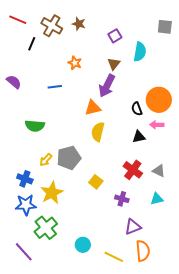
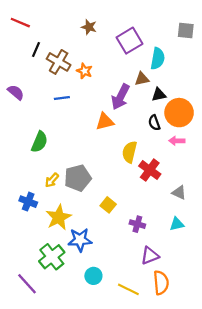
brown cross: (52, 26) -> (59, 62), moved
purple square: (115, 36) -> (130, 41), size x1.6
brown triangle: (114, 64) -> (142, 79), moved, turned 40
green semicircle: (35, 126) -> (39, 142), turned -72
yellow semicircle: (98, 132) -> (130, 152), moved
black triangle: (139, 137) -> (159, 95), moved
red cross: (133, 170) -> (150, 170), moved
blue star: (26, 205) -> (80, 240), moved

